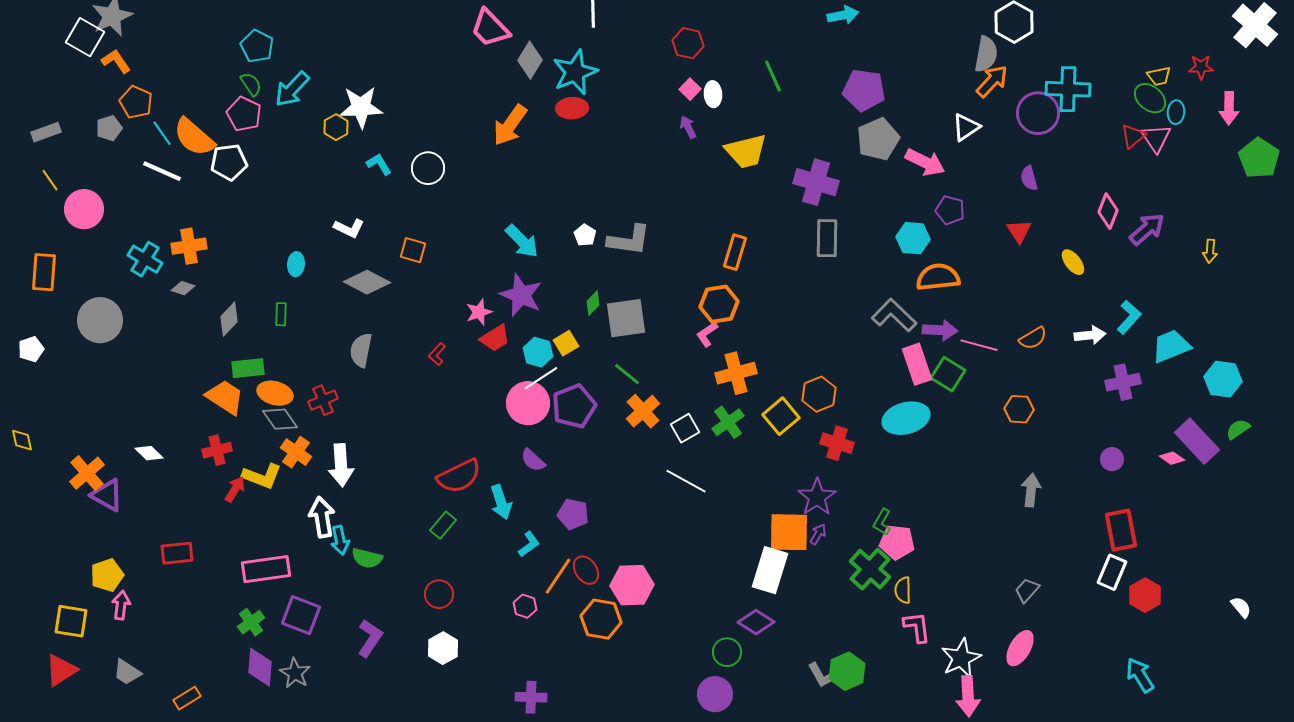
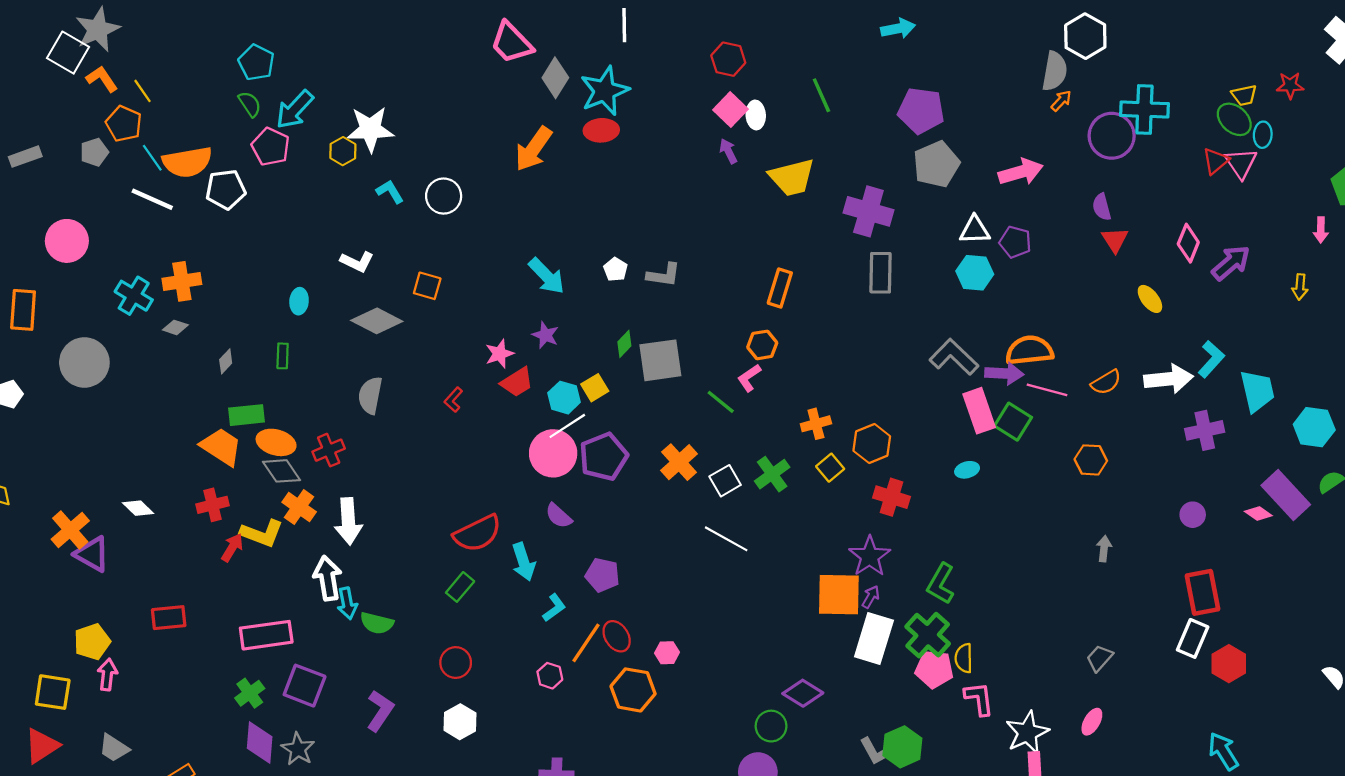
orange arrow: (992, 81) -> (1061, 101), size x0.6
pink square: (690, 89) -> (731, 110), size x1.4
pink arrow: (1229, 108) -> (1321, 230), moved, size x0.7
pink pentagon: (244, 114) -> (271, 147), moved
white triangle: (966, 127) -> (975, 230), moved, turned 32
orange semicircle: (194, 137) -> (187, 162), turned -51
pink arrow: (925, 162) -> (1021, 172), moved, turned -42
yellow line: (50, 180) -> (142, 91), moved
red triangle: (1019, 231) -> (1115, 240), moved
gray L-shape: (629, 240) -> (664, 275), size x0.7
orange semicircle: (938, 277) -> (1029, 350), moved
purple star: (521, 295) -> (545, 335), size x0.6
orange hexagon: (719, 304) -> (762, 345), size x0.7
gray diamond: (229, 319) -> (226, 361), size x0.7
white arrow: (1090, 335) -> (1169, 379), size x1.4
cyan trapezoid: (1171, 346) -> (1257, 391), turned 99
orange cross: (736, 373) -> (816, 424), moved, size x0.7
green line: (627, 374) -> (721, 402), moved
yellow square: (781, 416) -> (830, 468), size x0.7
cyan ellipse: (906, 418) -> (967, 470), size x0.5
gray arrow: (1031, 490) -> (1104, 549), size x0.7
green L-shape: (882, 522) -> (941, 584), size x1.4
pink pentagon: (897, 542) -> (934, 669), moved
white rectangle: (770, 570) -> (874, 638), moved
pink hexagon: (632, 585) -> (667, 653), size x0.5
pink ellipse: (1020, 648) -> (1092, 722), size x0.7

